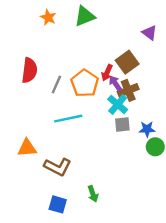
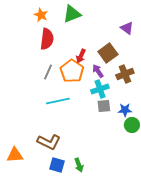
red semicircle: (29, 70) -> (47, 39), moved
red arrow: (107, 73) -> (81, 56), moved
brown cross: (128, 90) -> (125, 74), moved
cyan cross: (118, 104) -> (100, 89), turned 30
orange triangle: (27, 148) -> (15, 155), moved
blue square: (58, 204) -> (57, 165), moved

